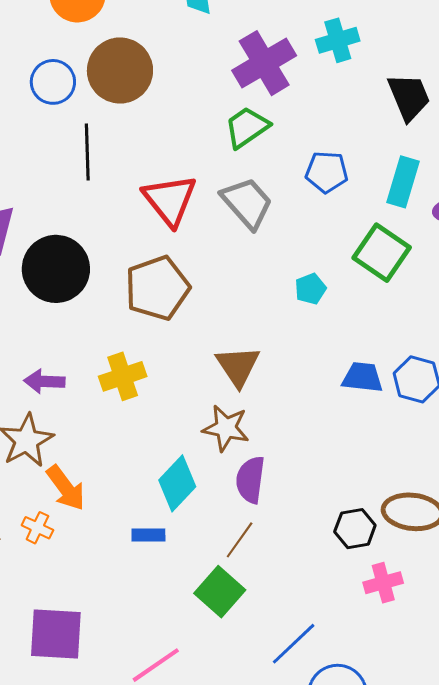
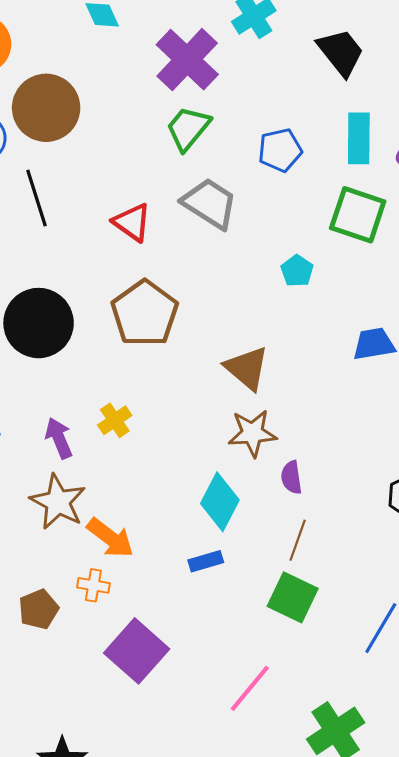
red triangle: (170, 200) -> (132, 222), size x0.7
yellow cross: (123, 376) -> (115, 420), moved, size x0.7
purple arrow: (44, 381) -> (59, 438), turned 81
purple semicircle: (250, 480) -> (291, 477), size x0.7
purple square: (56, 634) -> (137, 651), moved, turned -36

